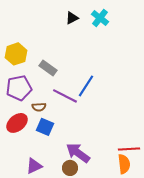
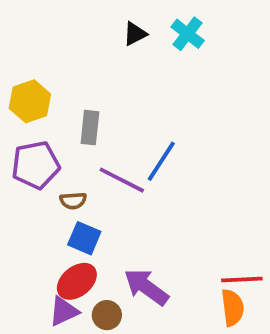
gray rectangle: (48, 68) -> (90, 128), turned 60
red ellipse: (17, 123) -> (77, 281), moved
brown circle: (70, 168) -> (107, 315), moved

